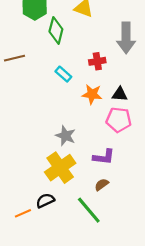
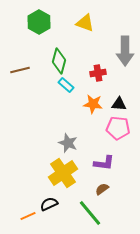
green diamond: (56, 30) -> (59, 61), moved

